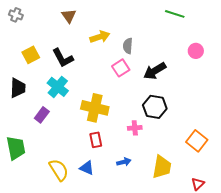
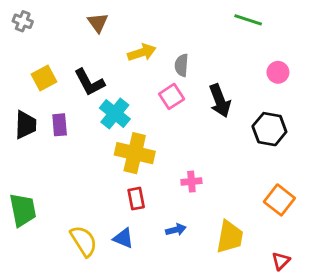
black arrow: (155, 71) -> (220, 101), turned -80
cyan cross: (58, 87) -> (115, 113), moved
black hexagon: (155, 107) -> (269, 129), moved
purple rectangle: (42, 115) -> (60, 125), moved, turned -42

